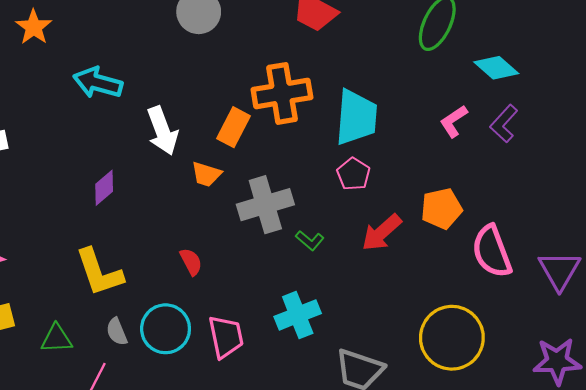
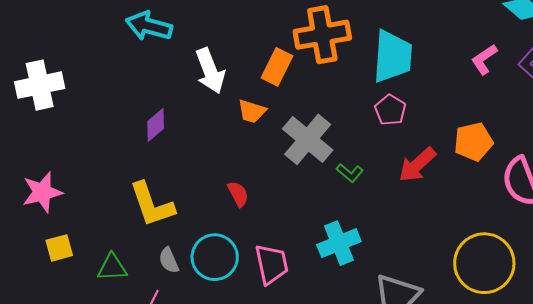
gray cross: (265, 205) -> (308, 139), turned -33

